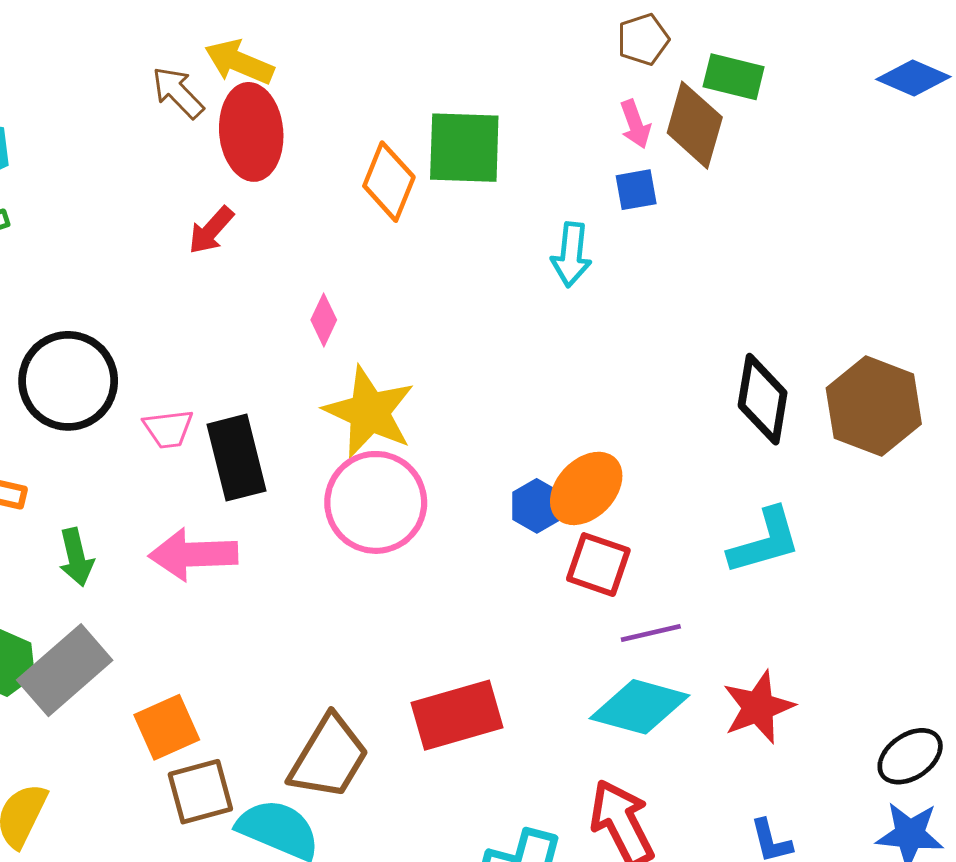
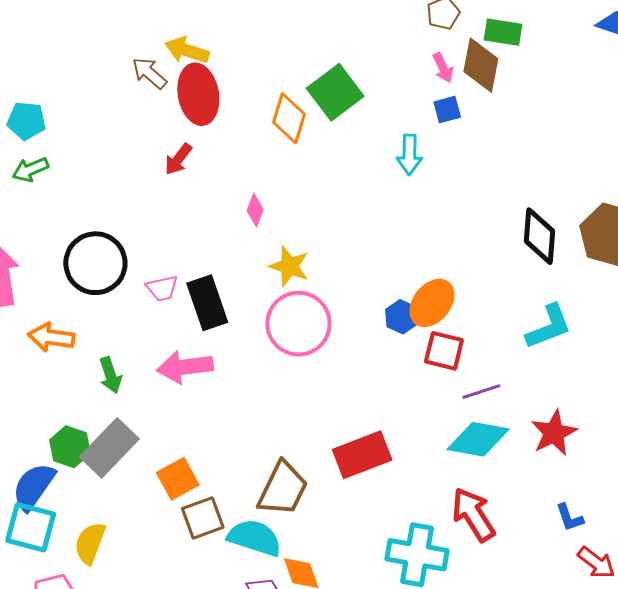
green square: (464, 148) -> (335, 92), turned -34
yellow star: (369, 412) -> (289, 266), size x0.7

